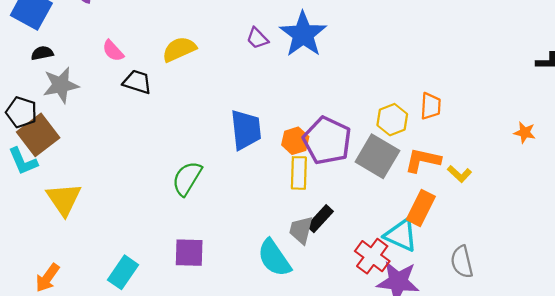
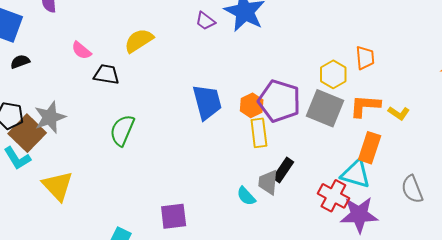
gray star: (61, 85) -> (50, 117), moved
green semicircle: (187, 178) -> (122, 130), moved
cyan semicircle: (274, 258) -> (246, 196), moved, size x0.6

